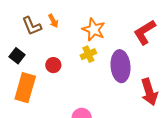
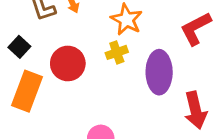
red circle: (53, 65) -> (68, 63), size x1.6

